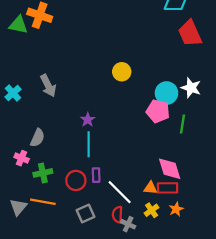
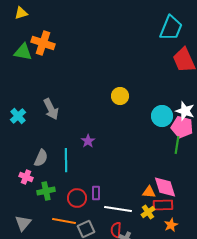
pink pentagon: (158, 111) -> (182, 127), moved
cyan line: (89, 144) -> (66, 160), moved
orange triangle: (150, 188) -> (149, 192), moved
white line: (120, 192) -> (118, 209), turned -36
orange line: (43, 202) -> (64, 221), moved
yellow cross: (152, 210) -> (148, 212), moved

